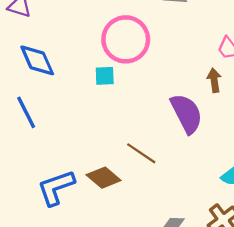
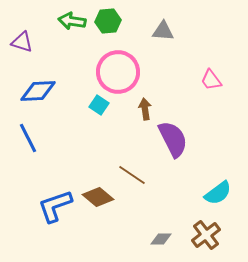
blue diamond: (37, 60) -> (38, 91), turned -69
cyan square: (105, 76) -> (99, 105), turned 36
brown arrow: (214, 80) -> (145, 109), moved

